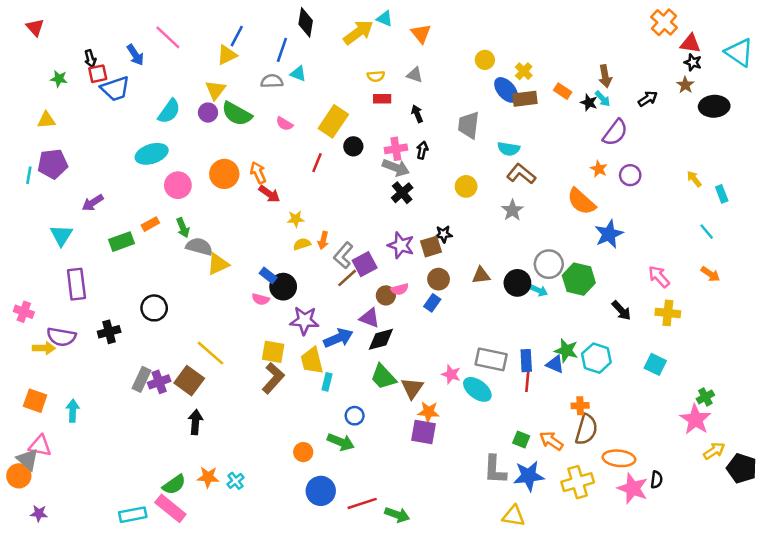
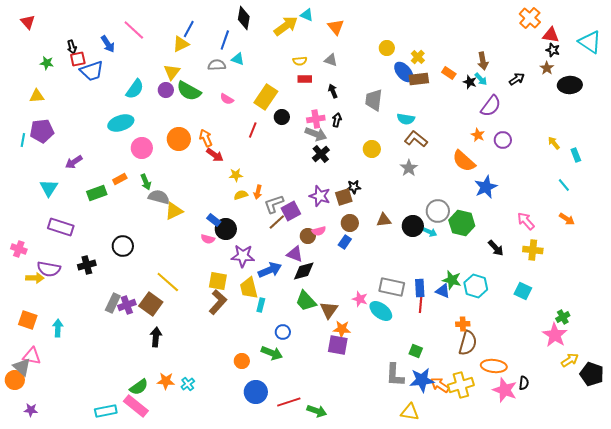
gray L-shape: (343, 255) -> (274, 204), turned 30
purple rectangle: (76, 284) -> (61, 227), turned -65
orange arrow: (551, 441) -> (440, 385), moved

